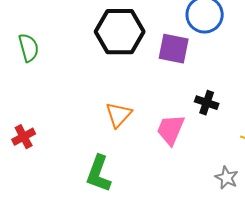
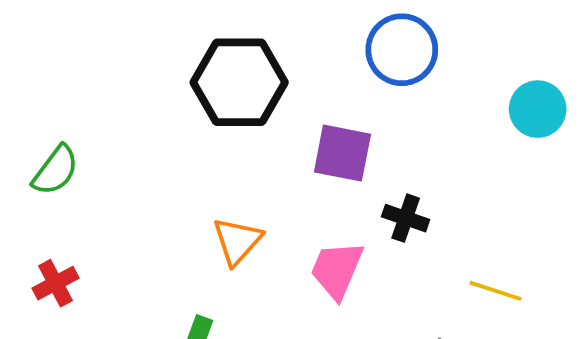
green semicircle: (29, 48) -> (55, 170), moved, turned 52
purple square: (174, 49) -> (342, 153), moved

